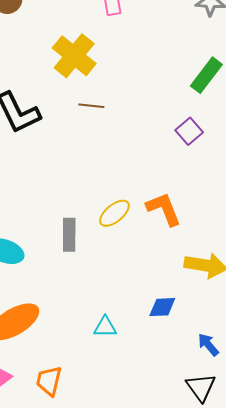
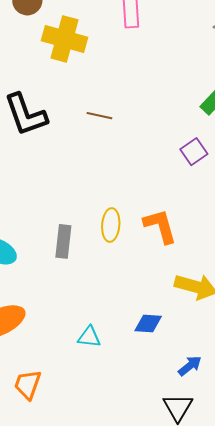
yellow cross: (74, 56) -> (65, 39), moved, turned -30
yellow ellipse: (114, 213) -> (111, 225), turned -52
blue arrow: (208, 345) -> (190, 366), turned 85

